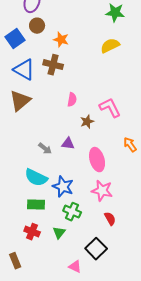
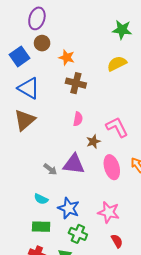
brown cross: (53, 65) -> (76, 83), moved
purple triangle: (68, 144) -> (74, 164), size x1.6
pink ellipse: (97, 160) -> (112, 167), moved
cyan semicircle: (36, 178) -> (41, 199), size x0.6

